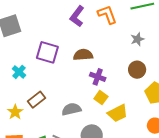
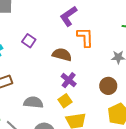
orange L-shape: (107, 15) -> (85, 37), moved
purple square: (47, 52) -> (29, 41), size x0.6

